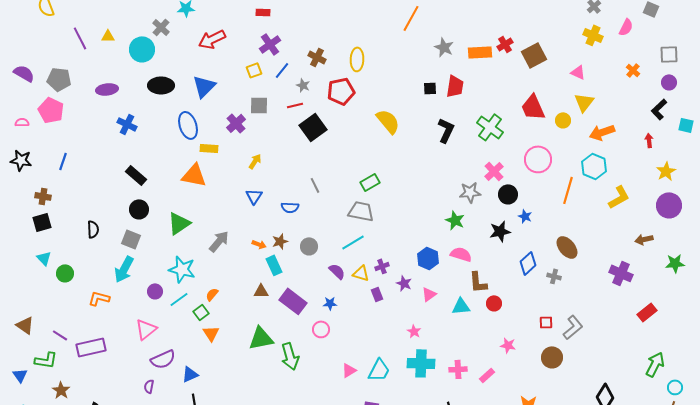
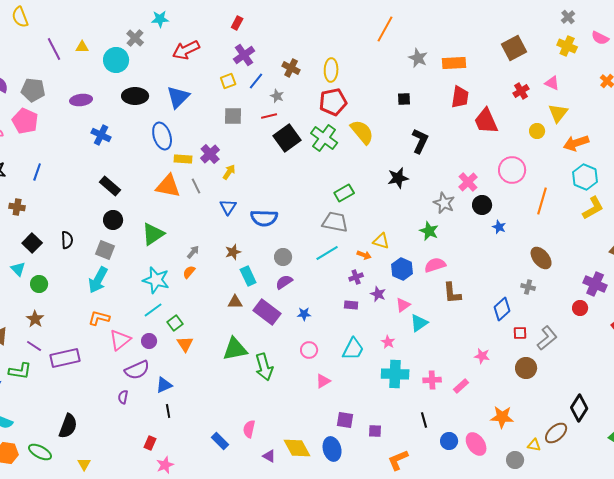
red rectangle: (263, 12) -> (237, 23), turned -64
pink semicircle: (626, 27) -> (600, 38), turned 90
red cross: (505, 44) -> (521, 91), moved
brown square: (534, 55) -> (514, 48), moved
red trapezoid: (455, 86) -> (460, 97), moved
red pentagon: (341, 91) -> (333, 102), moved
red trapezoid: (533, 107) -> (486, 121), moved
purple cross: (236, 123) -> (210, 154), moved
green cross: (490, 127) -> (324, 138), moved
cyan hexagon: (594, 166) -> (585, 177), moved
gray line: (315, 185) -> (196, 186), moved
gray star: (470, 192) -> (444, 203), turned 30
blue semicircle: (290, 207) -> (264, 218), size x1.5
black square: (42, 222) -> (32, 243), moved, turned -30
black star: (500, 231) -> (398, 178), moved
gray arrow: (219, 241) -> (193, 252), size x0.6
brown star: (280, 241) -> (233, 252), moved
orange arrow: (259, 244) -> (364, 255), moved
pink semicircle: (461, 254) -> (435, 265), turned -35
blue diamond: (528, 263) -> (502, 309), moved
purple semicircle: (337, 271) -> (284, 282), moved, turned -78
yellow triangle: (361, 273) -> (381, 241), moved
purple circle: (155, 291) -> (149, 341), moved
orange semicircle: (212, 294) -> (189, 272), moved
purple rectangle: (377, 294) -> (351, 305), turned -64
orange L-shape: (99, 298) -> (99, 318), moved
red circle: (494, 303) -> (580, 308), moved
cyan triangle: (461, 306) -> (419, 323), moved, turned -30
pink circle: (321, 329) -> (309, 350), moved
cyan trapezoid: (379, 370) -> (353, 349), moved
brown star: (61, 390) -> (35, 319), moved

